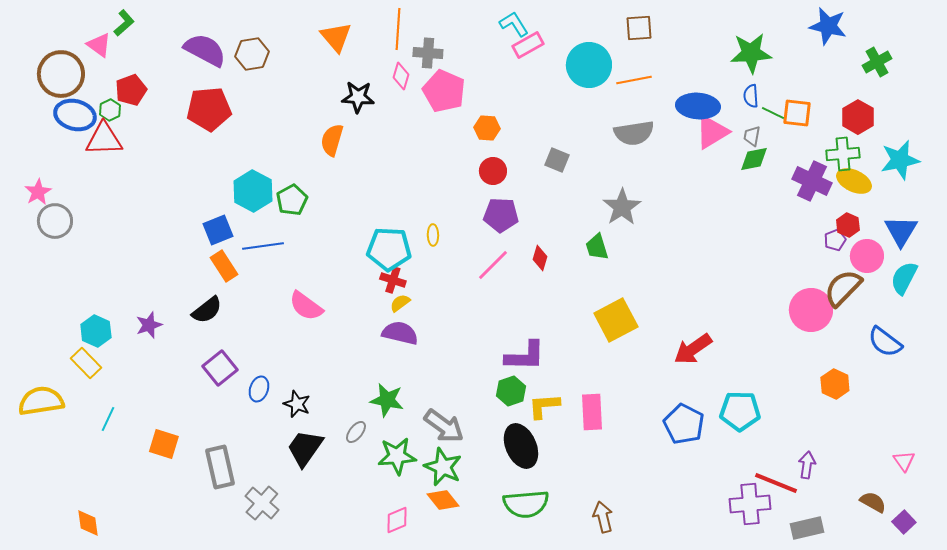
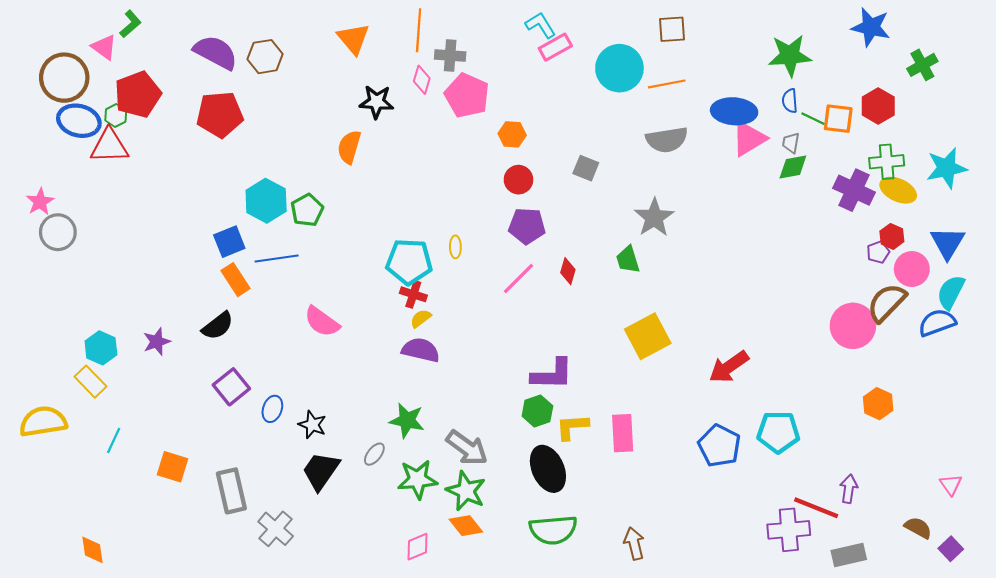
red pentagon: (131, 90) -> (138, 94), size x1.4
red hexagon: (858, 117) -> (878, 106), moved
blue semicircle: (885, 342) -> (937, 323), moved, turned 123

